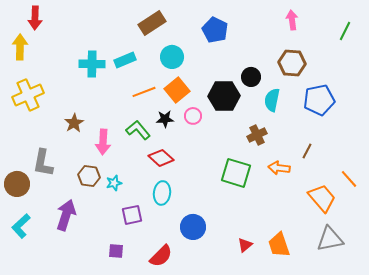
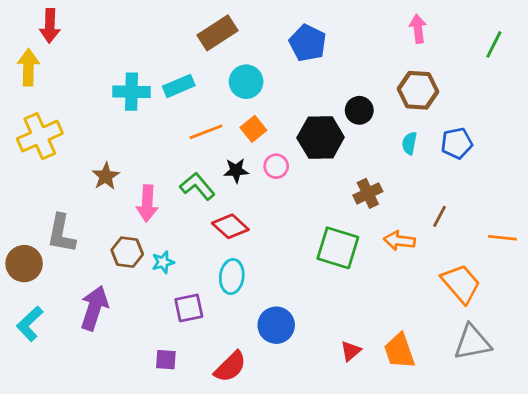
orange square: (177, 90) -> (253, 129), size x0.7
cyan semicircle: (272, 100) -> (409, 143), moved, size x0.7
blue pentagon: (319, 100) -> (457, 143), size x0.7
orange line: (349, 179) -> (503, 238), moved, turned -42

